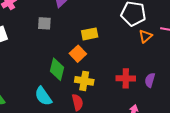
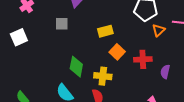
orange square: (78, 54) -> (117, 52), moved
red cross: (126, 78) -> (143, 59), moved

